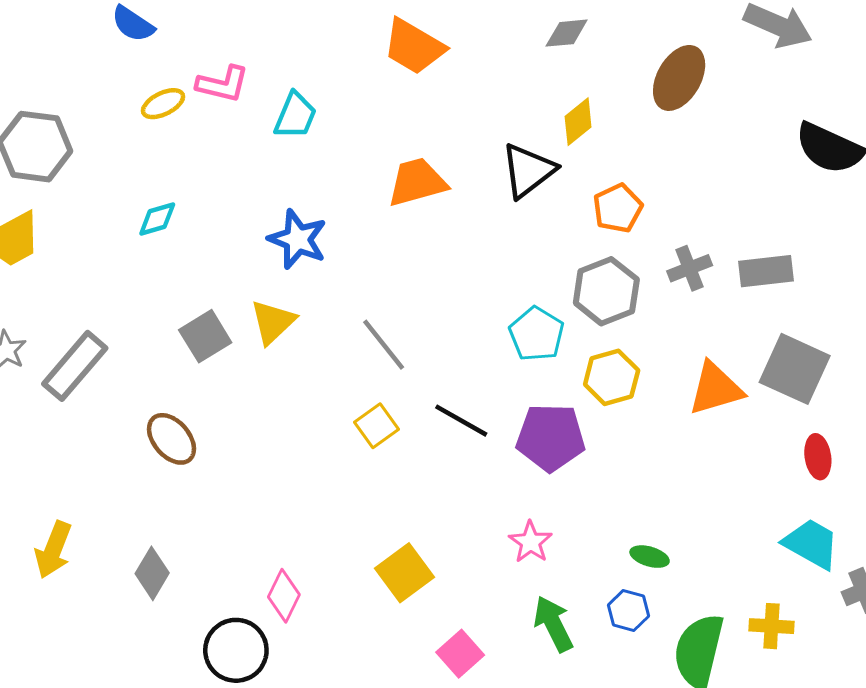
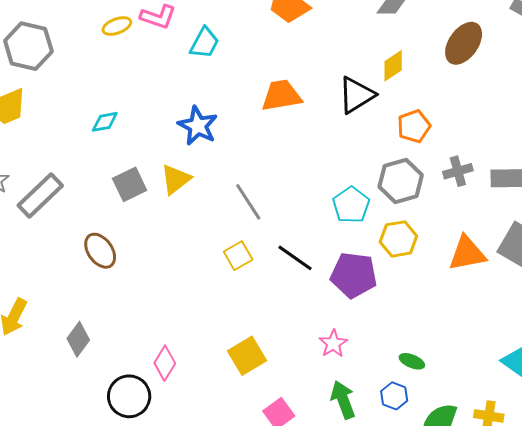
cyan diamond: (157, 219) -> (105, 122), moved

